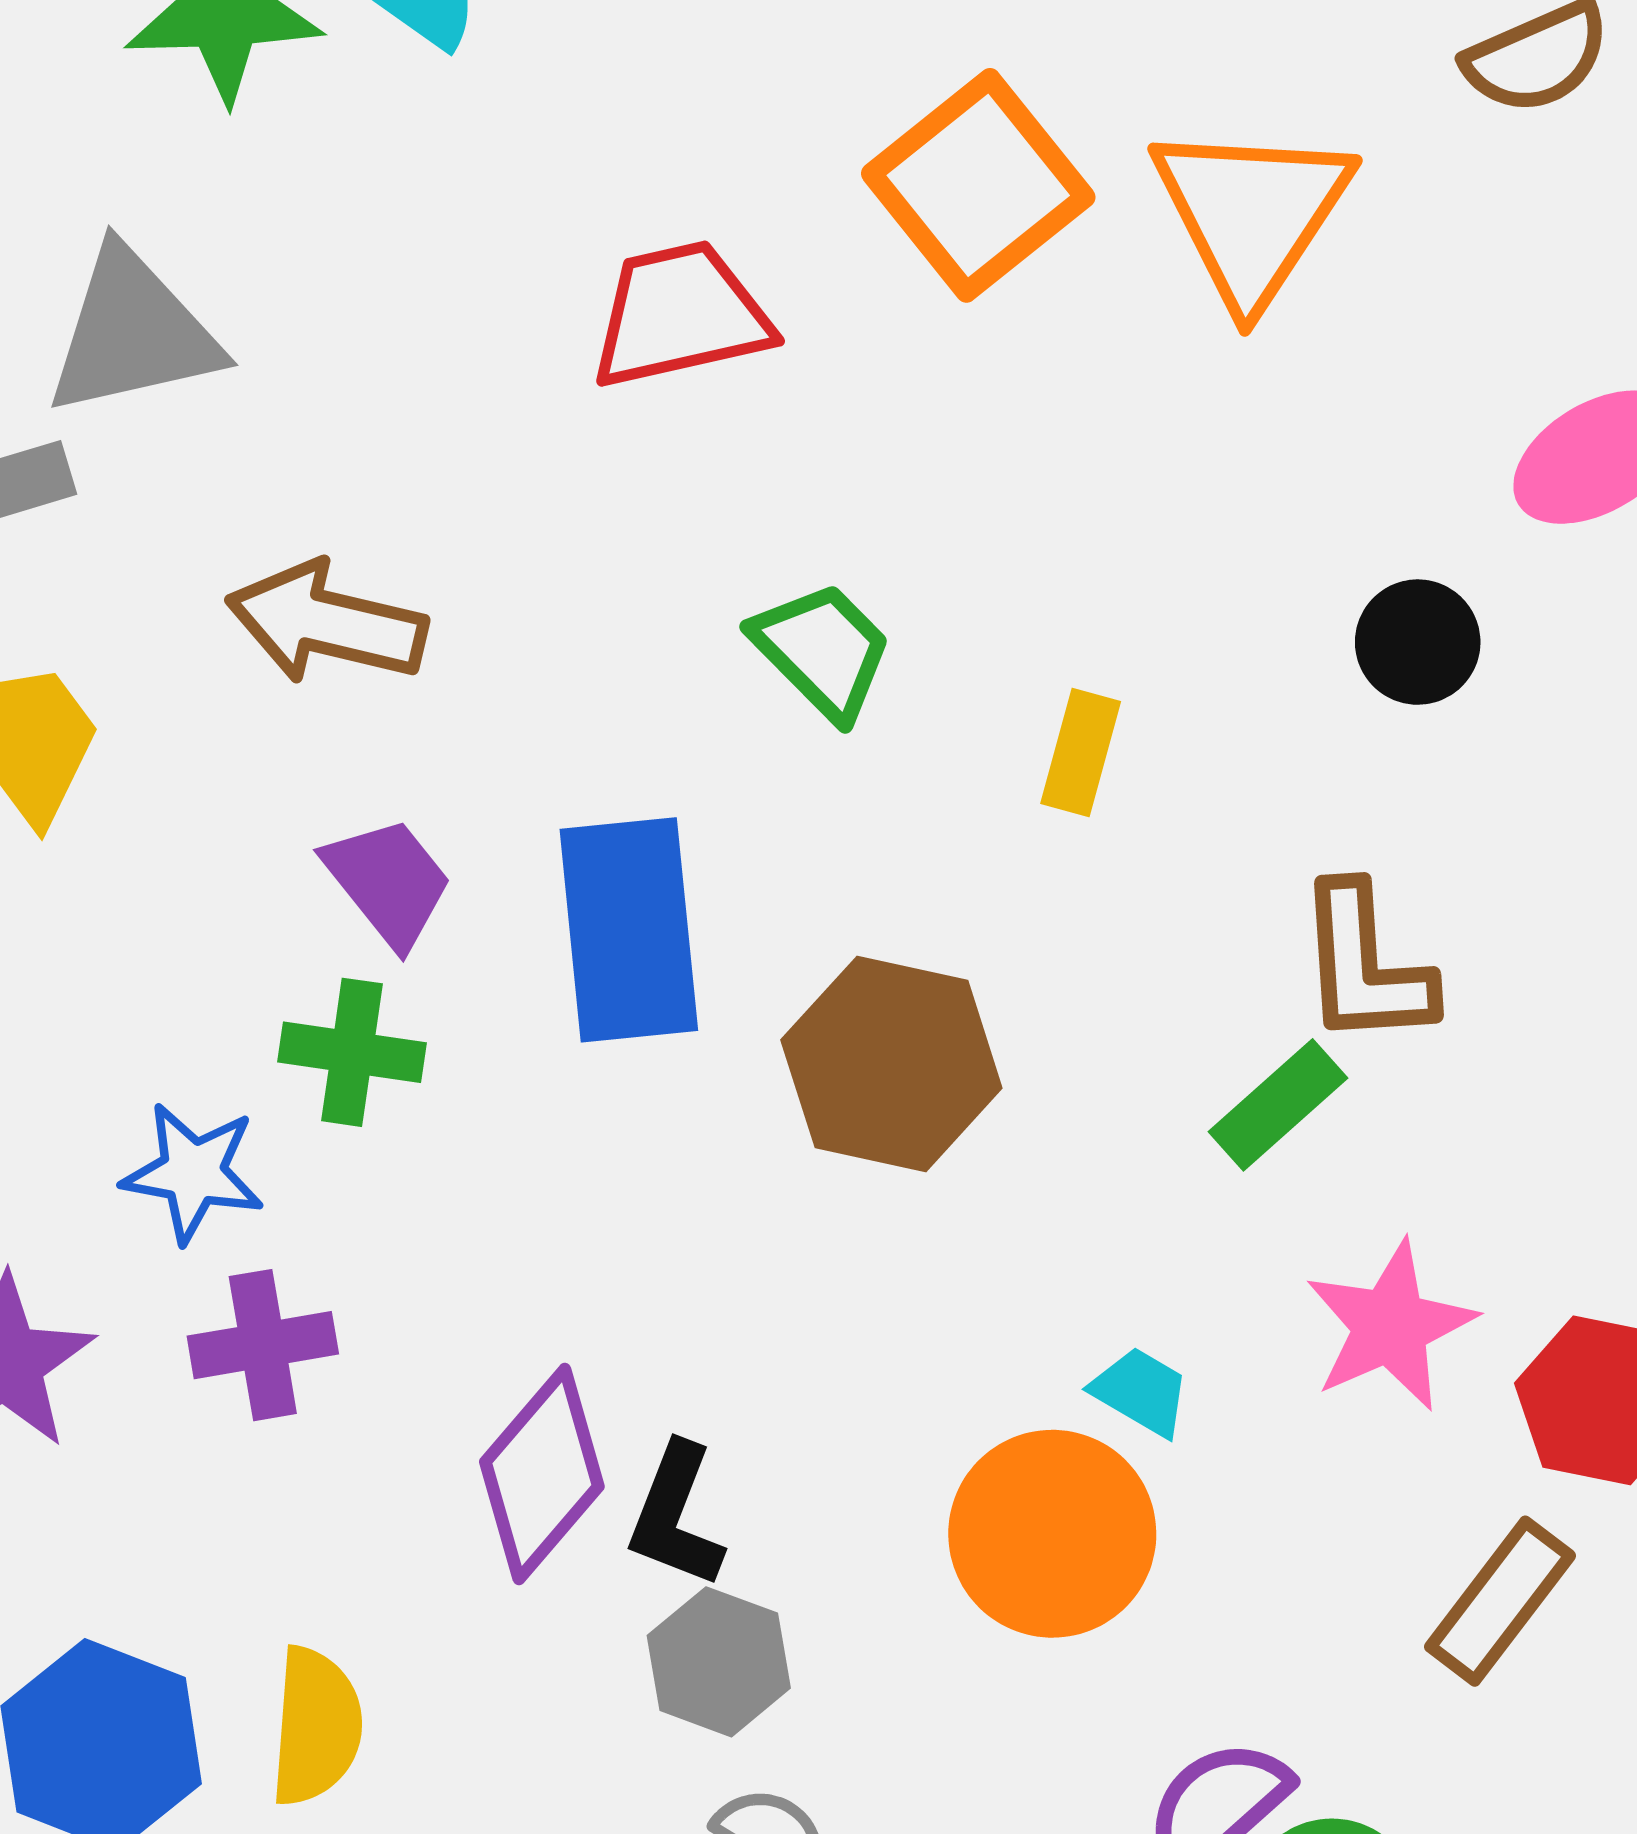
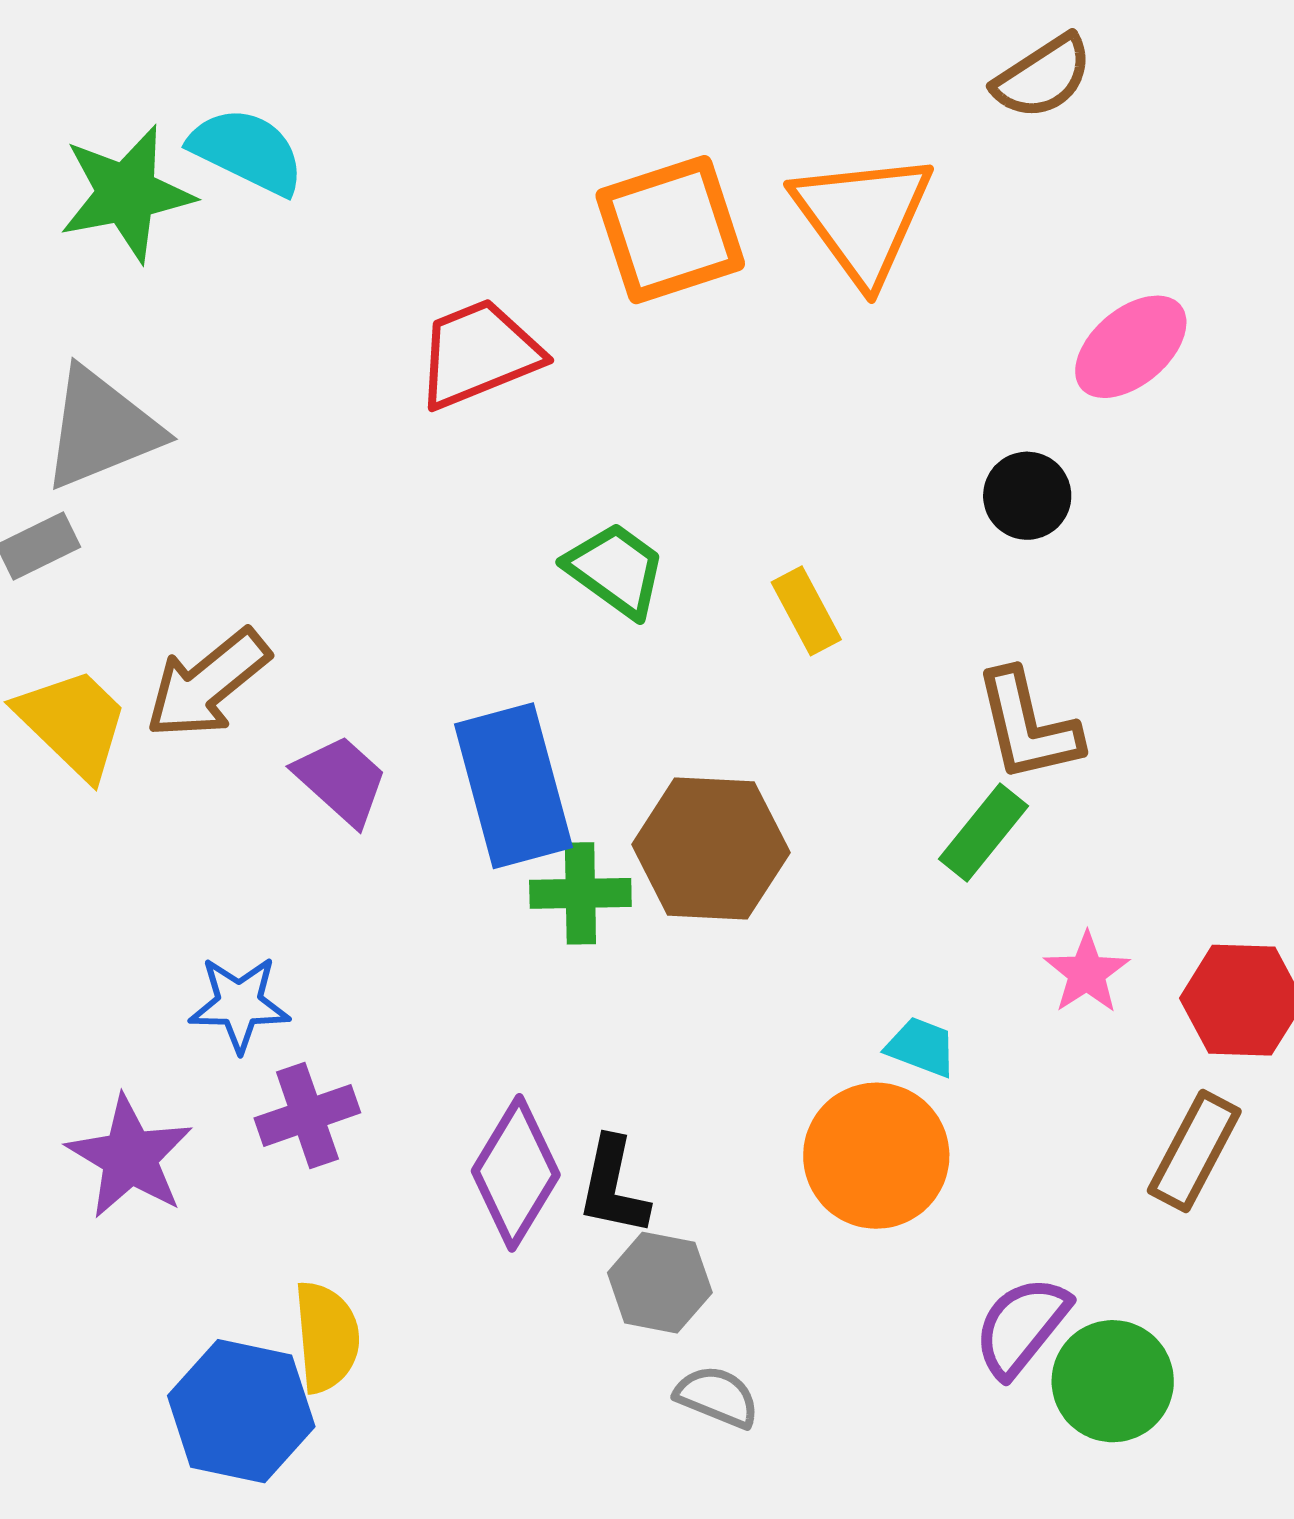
orange square: (978, 185) -> (670, 230), turned 30
brown arrow: (327, 623) -> (208, 684), moved, turned -43
yellow rectangle: (1081, 752) -> (806, 611), turned -34
green cross: (352, 1052) -> (580, 893), moved
pink star: (1390, 1326) -> (1087, 973), size x0.7
yellow semicircle: (316, 1726) -> (327, 1337), moved

